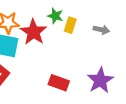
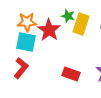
yellow rectangle: (70, 25) -> (81, 24), size x1.5

